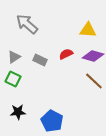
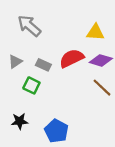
red semicircle: (66, 54) -> (72, 58), size x1.6
green square: (13, 79) -> (31, 85), moved

